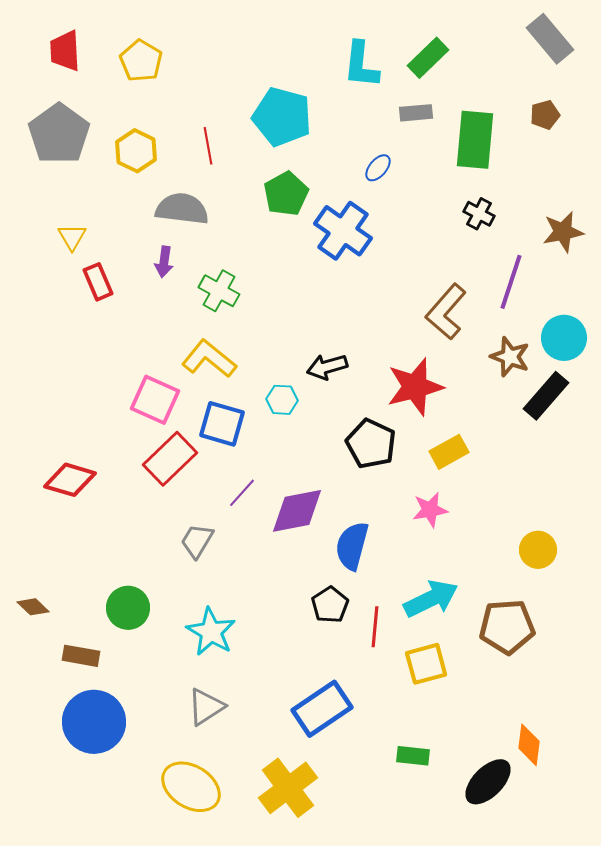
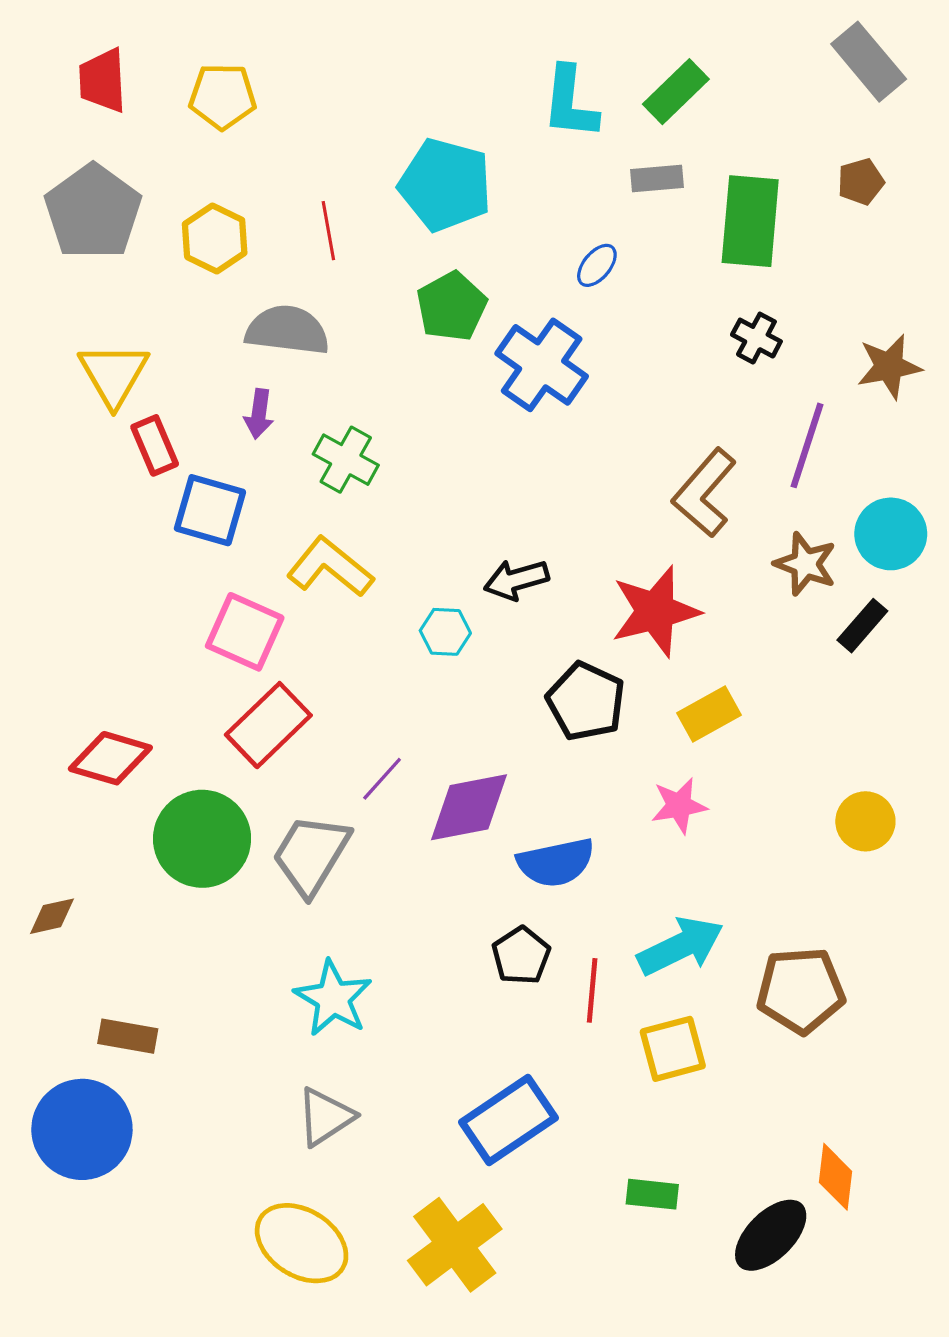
yellow pentagon: (141, 61) -> (223, 96), turned -30
yellow triangle: (72, 237) -> (114, 374), size x1.6
black rectangle: (546, 396) -> (862, 626), size x0.7
blue square: (222, 424) -> (210, 510), moved
gray trapezoid: (197, 541) -> (311, 855), size x1.5
blue semicircle: (352, 546) -> (556, 862), turned -117
yellow circle: (538, 550) -> (865, 821), moved
brown diamond: (33, 607) -> (52, 916), moved, turned -56
green circle: (128, 608) -> (202, 839), moved, size x1.4
blue circle: (94, 722) -> (82, 1129), moved

